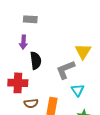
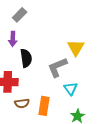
gray rectangle: (30, 19) -> (20, 15), turned -48

